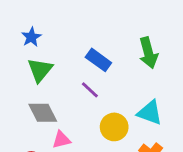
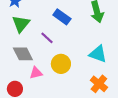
purple line: (90, 90) -> (47, 38), moved
yellow circle: (114, 127) -> (61, 64), moved

